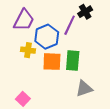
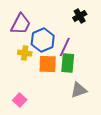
purple line: (70, 25) -> (65, 47), moved

